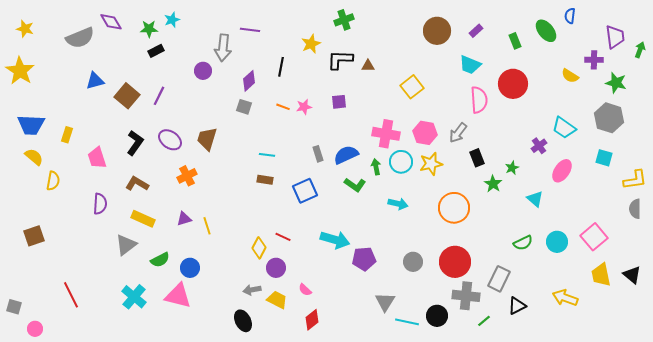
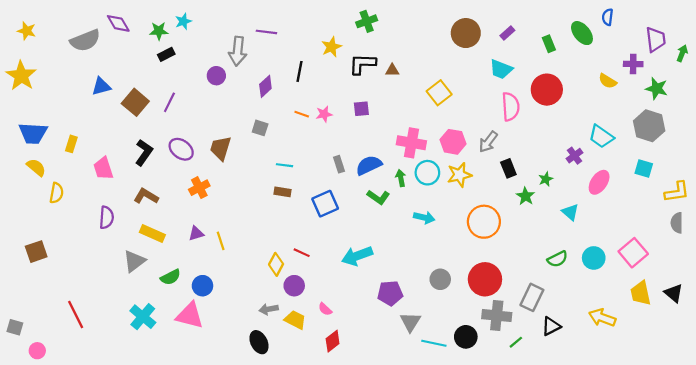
gray square: (244, 107) -> (260, 128), moved
cyan arrow: (335, 240) -> (357, 256), turned 144
purple pentagon: (364, 259) -> (390, 293), moved

